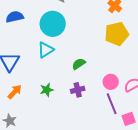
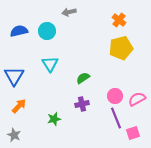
cyan circle: (53, 24) -> (47, 31), moved, size x0.7
cyan triangle: (46, 50) -> (50, 64), turned -30
green star: (47, 90) -> (54, 119), moved

